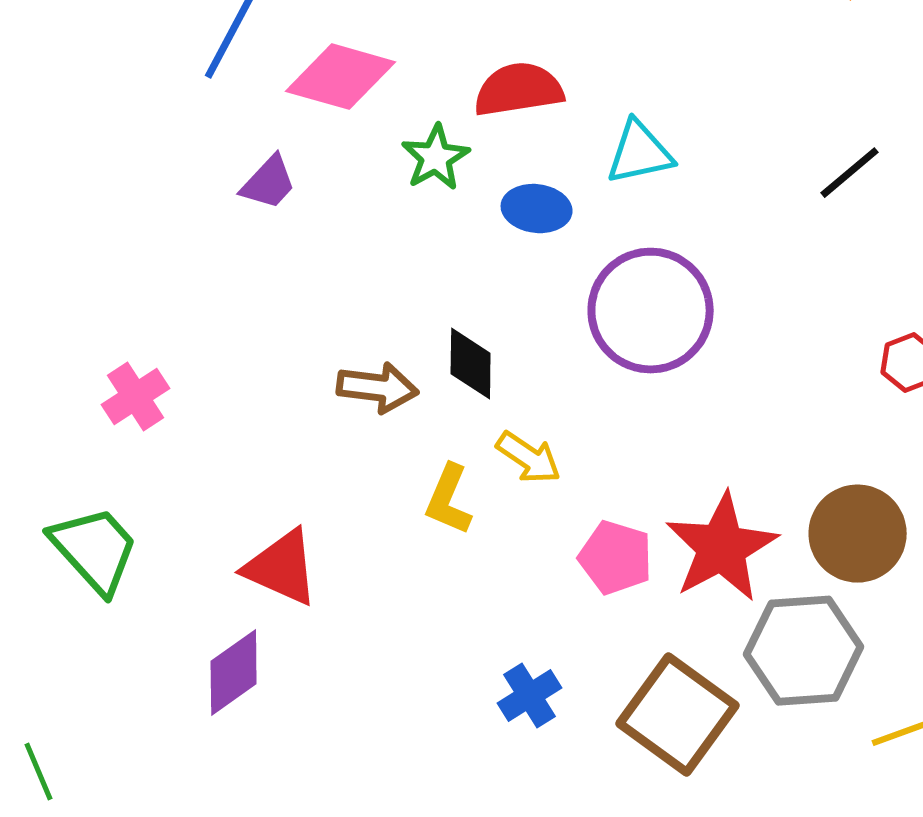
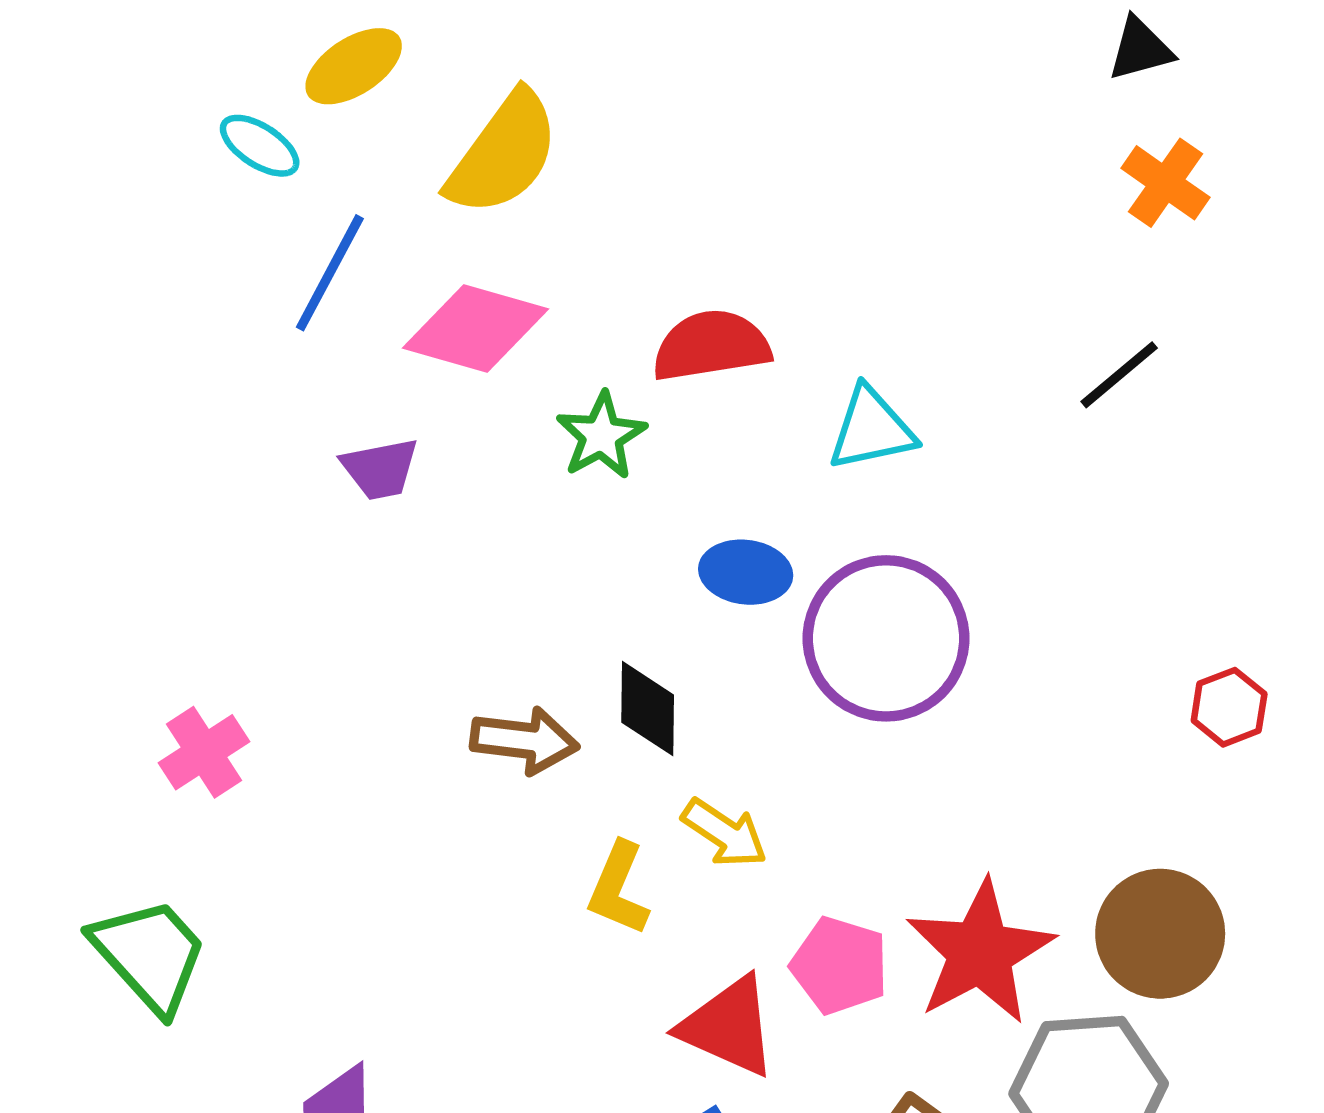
black line: (850, 173) -> (1119, 375), moved
purple trapezoid: (269, 183) -> (380, 469), turned 36
blue ellipse: (537, 209) -> (746, 572), moved
red triangle: (282, 568) -> (728, 1026), moved

